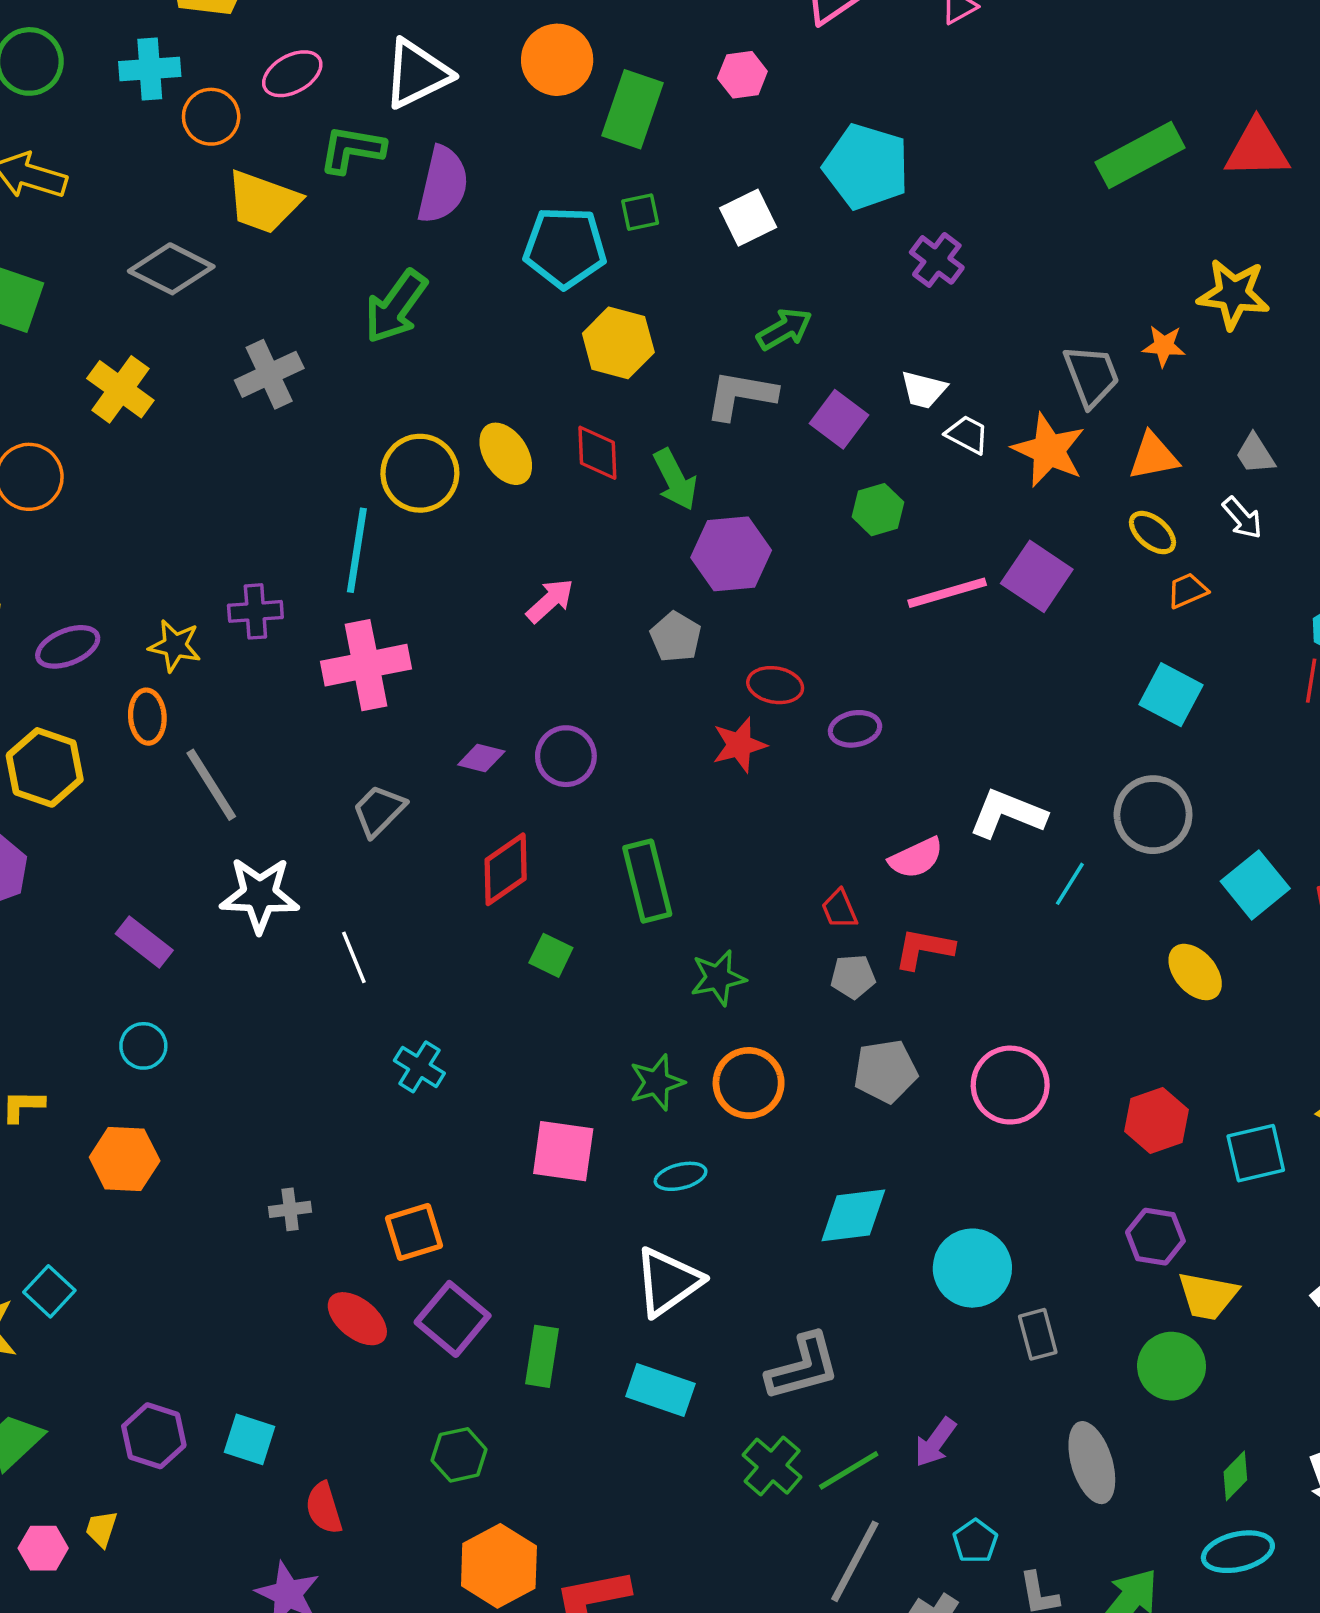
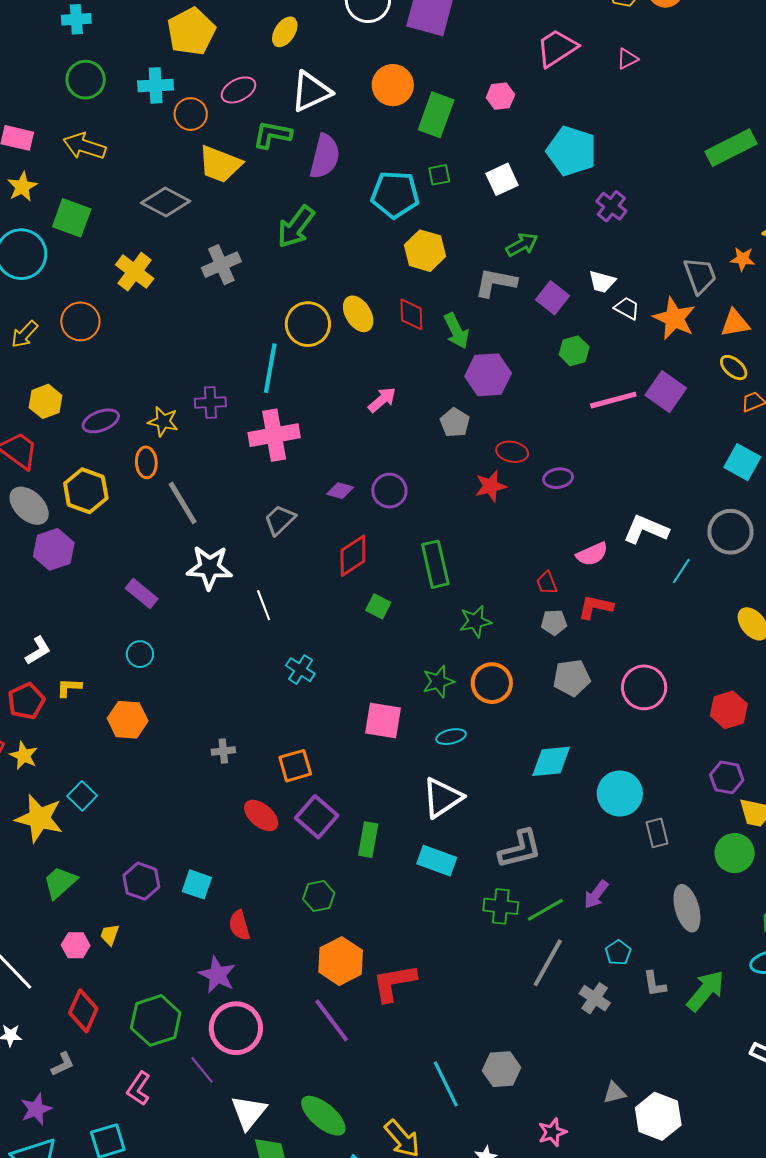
green cross: (772, 1466) -> (501, 906), turned -36

